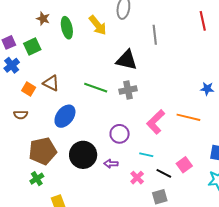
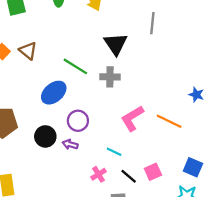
black triangle: (127, 60) -> (116, 44), turned 30
blue ellipse: (65, 116) -> (54, 93), moved
purple circle: (120, 134) -> (78, 121), moved
black circle: (83, 155) -> (45, 136), size x0.7
purple arrow: (111, 164) -> (70, 144), moved

